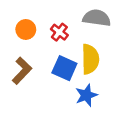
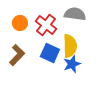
red cross: (59, 32) -> (46, 25), size x1.5
blue star: (86, 95) -> (72, 64), moved

